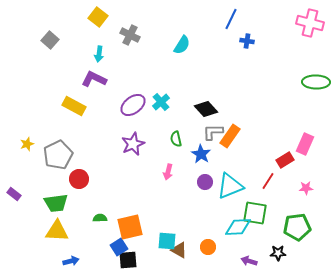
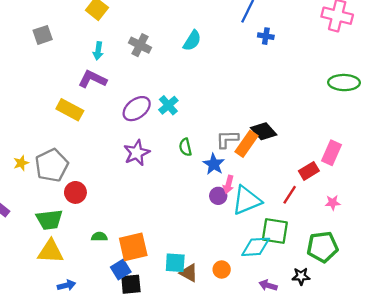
gray cross: (130, 35) -> (140, 45), moved
gray square: (50, 40) -> (43, 35), turned 30
black diamond: (206, 109) -> (264, 131), moved
yellow star: (27, 144) -> (21, 163), moved
pink arrow: (168, 172) -> (228, 185), moved

